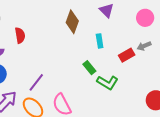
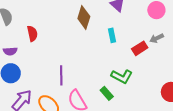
green rectangle: (89, 68) -> (107, 93), moved
purple line: (36, 82) -> (61, 75), moved, turned -36

